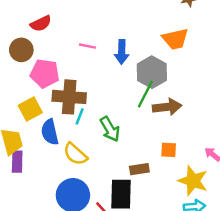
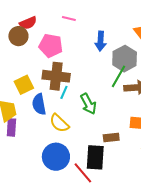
red semicircle: (41, 23) -> (28, 23), moved
pink line: (87, 46) -> (69, 18), moved
pink pentagon: (45, 74) -> (51, 46), moved

